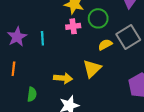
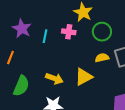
pink cross: (73, 26) -> (69, 32), moved
purple star: (17, 37) -> (22, 29), turned -30
green semicircle: (32, 94) -> (21, 86), size x1.5

